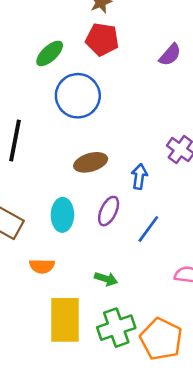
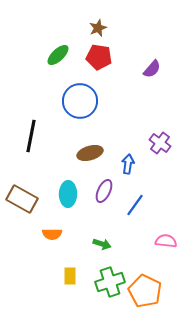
green ellipse: (50, 53) -> (58, 55), moved
yellow rectangle: (65, 320) -> (70, 276), size x0.5

